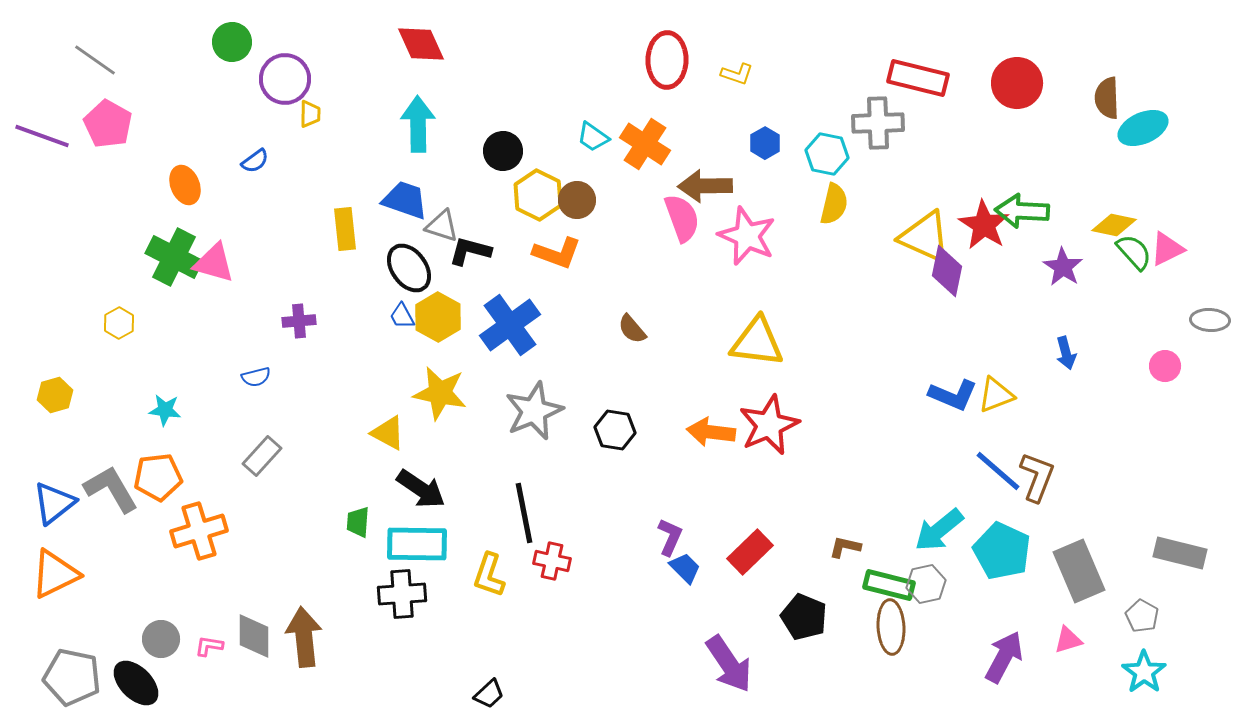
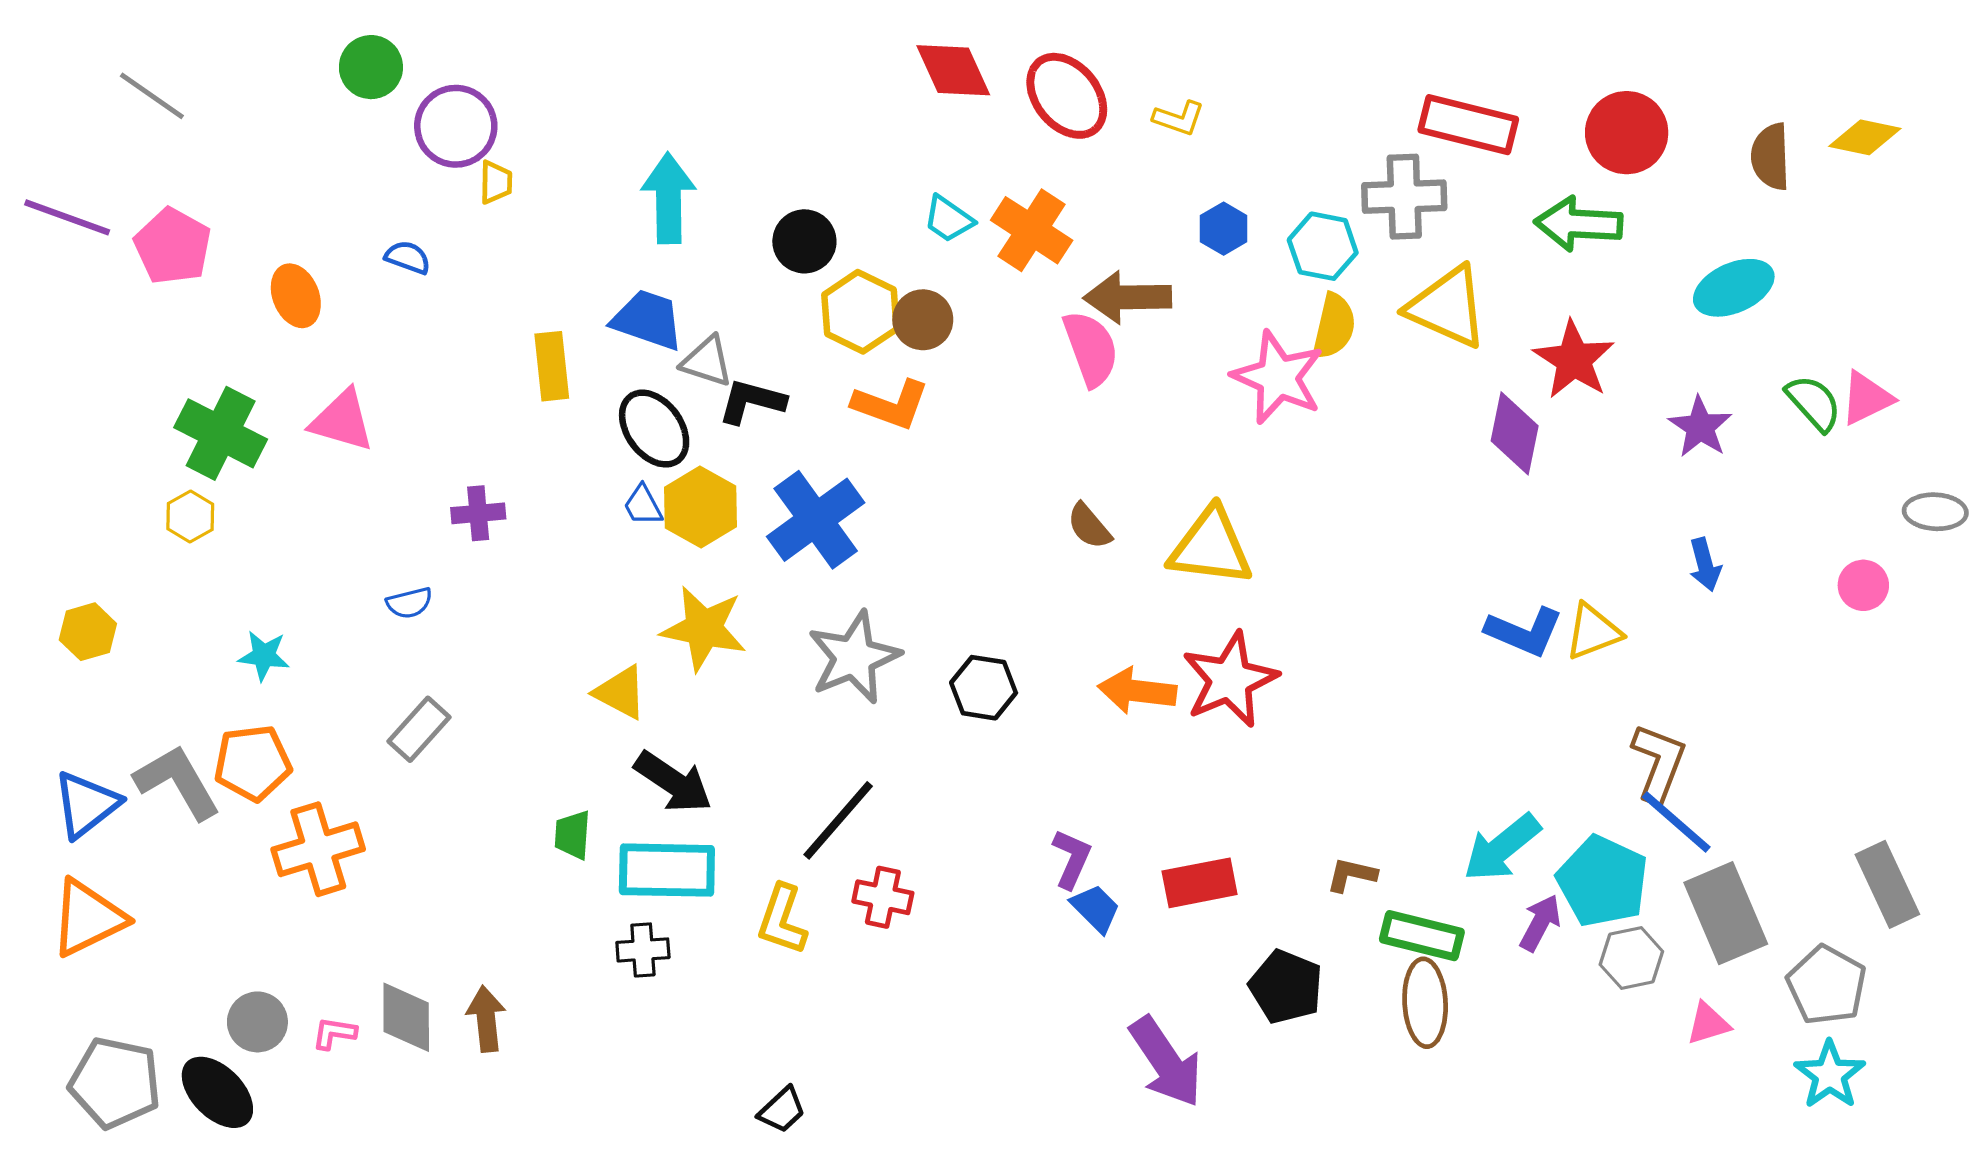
red diamond: (421, 44) -> (953, 70), moved
red ellipse: (667, 60) -> (1067, 96), turned -40
pink pentagon: (108, 124) -> (173, 246), moved
cyan ellipse: (1143, 128) -> (1734, 288), moved
blue semicircle: (255, 161) -> (408, 257), turned -124
green arrow: (1022, 211) -> (1579, 224), moved
yellow diamond: (1114, 225) -> (1865, 137), moved
pink star: (747, 236) -> (1278, 377), moved
yellow triangle: (925, 237) -> (1447, 307), moved
green cross: (174, 257) -> (221, 433), moved
brown semicircle: (632, 329) -> (1089, 526), moved
blue line: (998, 471) -> (1676, 822), moved
black line: (524, 513) -> (838, 820), turned 52
red rectangle: (750, 552) -> (1200, 883), turned 33
gray rectangle: (1180, 553) -> (1887, 884), turned 51
gray hexagon: (926, 584) -> (1631, 958), moved
black cross: (402, 594) -> (643, 950), size x0.7
gray pentagon: (1142, 616) -> (1827, 985), size x1.5
brown arrow: (304, 637) -> (486, 1019), size x0.7
purple arrow: (1004, 657) -> (1540, 923), moved, size x0.7

